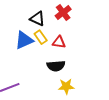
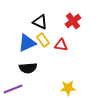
red cross: (63, 12) -> (73, 21), moved
black semicircle: (56, 66) -> (28, 68), moved

